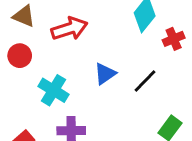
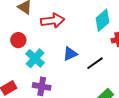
red circle: (20, 56) -> (18, 40), moved

